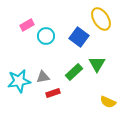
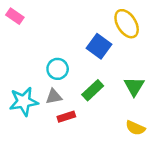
pink rectangle: (27, 25) -> (15, 16), moved, turned 64
cyan circle: (46, 36) -> (58, 69), moved
green triangle: (97, 64) -> (134, 86), moved

